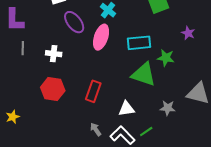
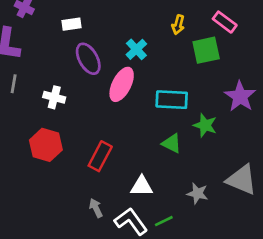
purple star: (188, 33) -> (240, 96), size x1.6
green triangle: (144, 74) -> (172, 143), size x0.6

